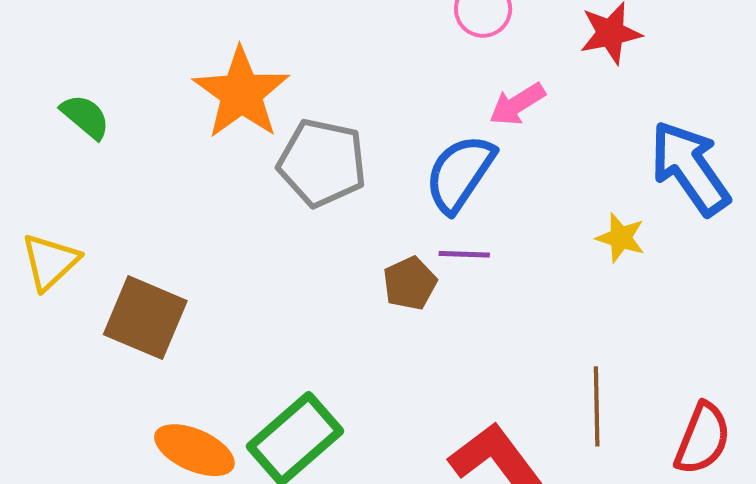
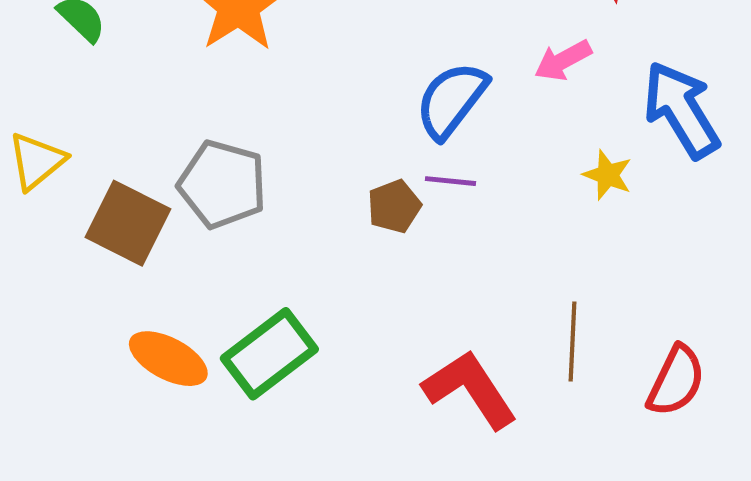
pink arrow: (517, 104) -> (563, 60), moved
gray pentagon: (322, 163) -> (222, 184), moved

